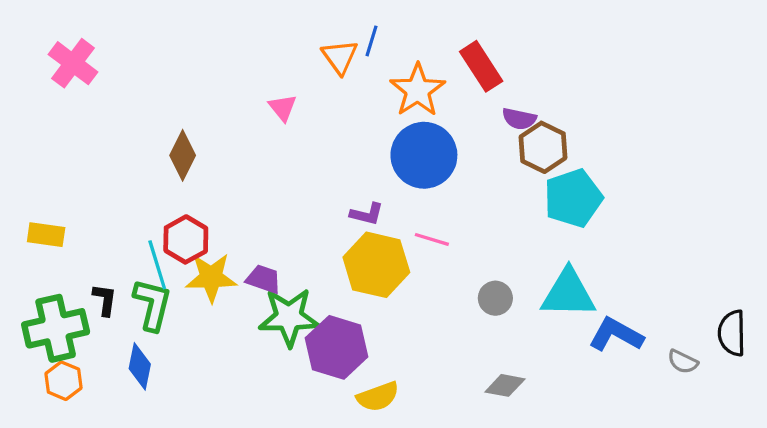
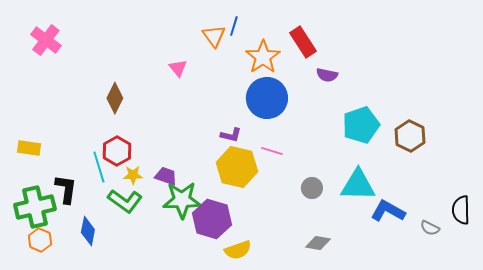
brown hexagon: (543, 147) -> (410, 136), moved
yellow star: (211, 278) -> (133, 175), size x0.6
black L-shape: (105, 300) -> (66, 189), size x1.4
green L-shape: (152, 304) -> (125, 201), moved, turned 112

